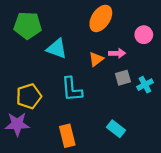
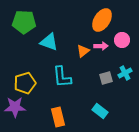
orange ellipse: (101, 18) -> (102, 20), moved
pink circle: (144, 35) -> (122, 40), moved
gray square: (123, 78) -> (106, 78), moved

